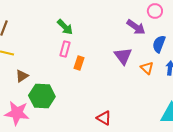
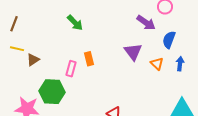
pink rectangle: (65, 49) -> (71, 69), moved
orange rectangle: (79, 63) -> (89, 59), turned -32
brown triangle: (22, 76) -> (33, 60), moved

